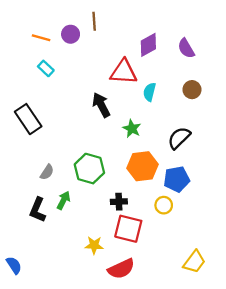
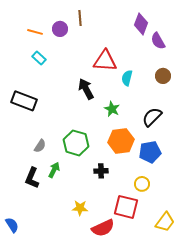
purple diamond: (148, 45) -> (141, 24), moved, turned -40
black rectangle: (28, 119) -> (24, 101), turned -35
yellow circle: (164, 205) -> (142, 184), moved
red square: (128, 229) -> (126, 207), moved

